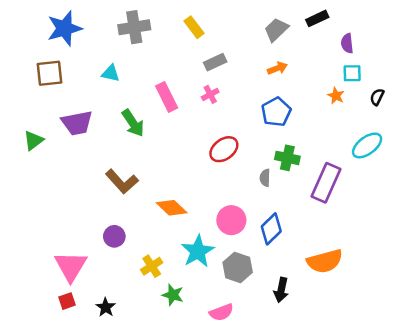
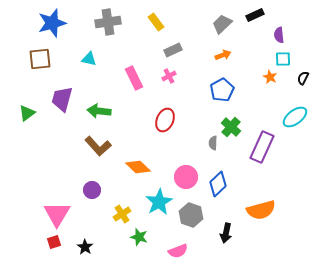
purple trapezoid: (77, 123) -> (62, 99), turned 116
green arrow: (133, 123) -> (99, 111), moved, turned 130
red ellipse: (224, 149) -> (165, 120), moved, turned -30
green cross: (287, 158) -> (231, 127), turned 30

